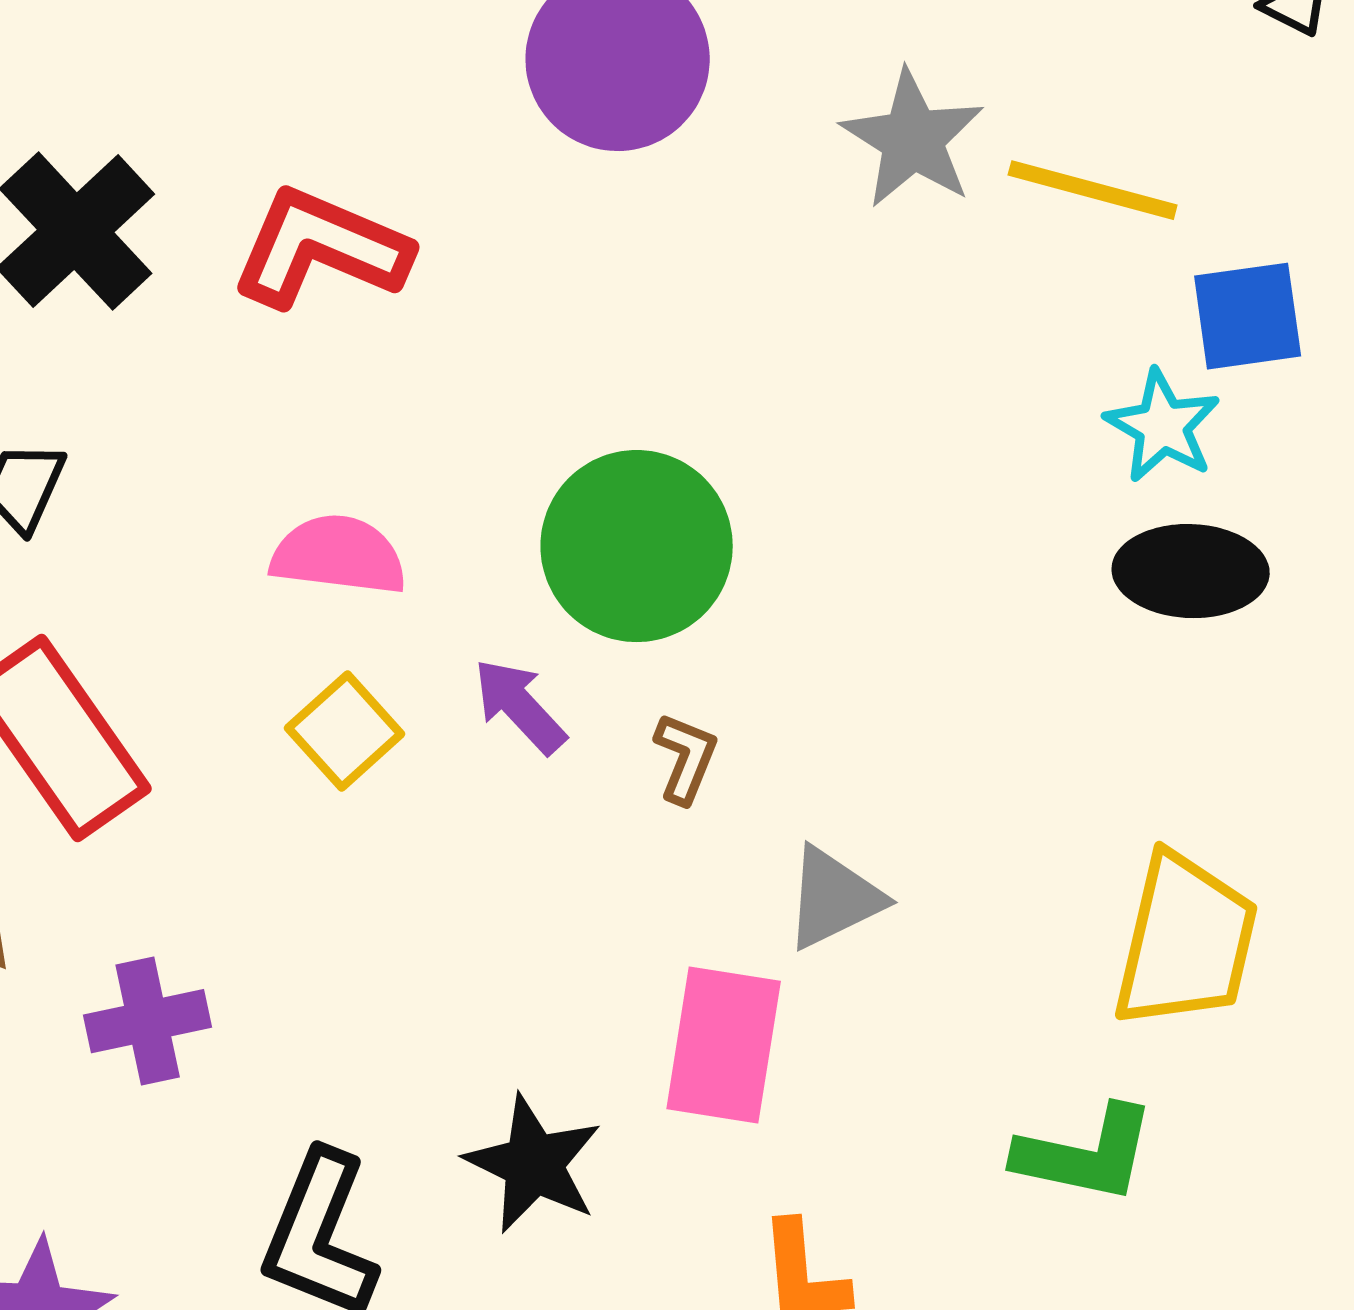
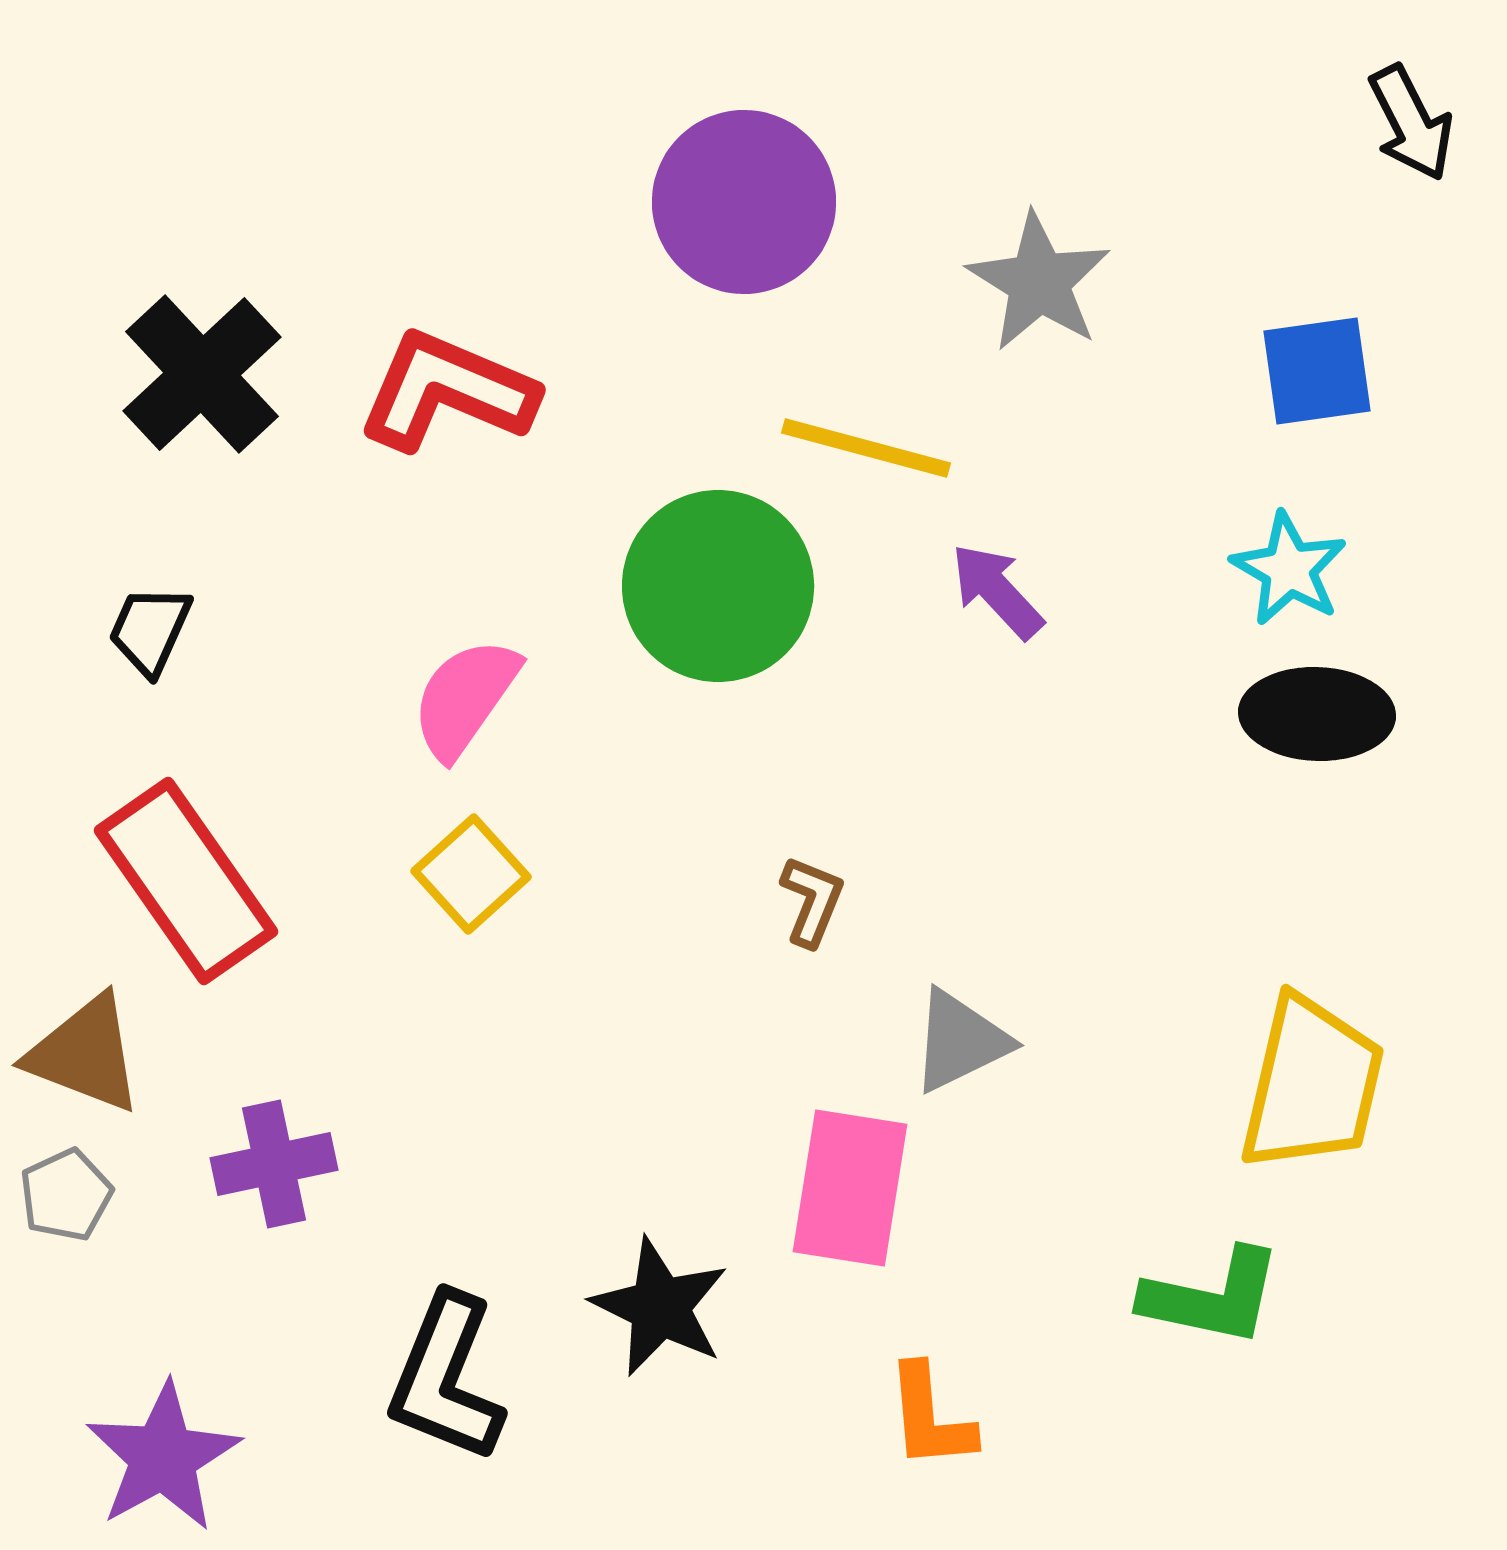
yellow line: (1093, 190) -> (866, 448), moved
blue square: (1248, 316) -> (1317, 371), moved
green circle: (637, 546) -> (718, 586), moved
pink semicircle: (339, 555) -> (465, 698), turned -62
purple arrow: (520, 706) -> (997, 591), moved

